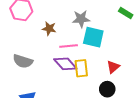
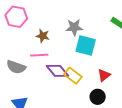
pink line: (69, 46) -> (39, 55), moved
yellow rectangle: (81, 68) -> (73, 76), turned -48

